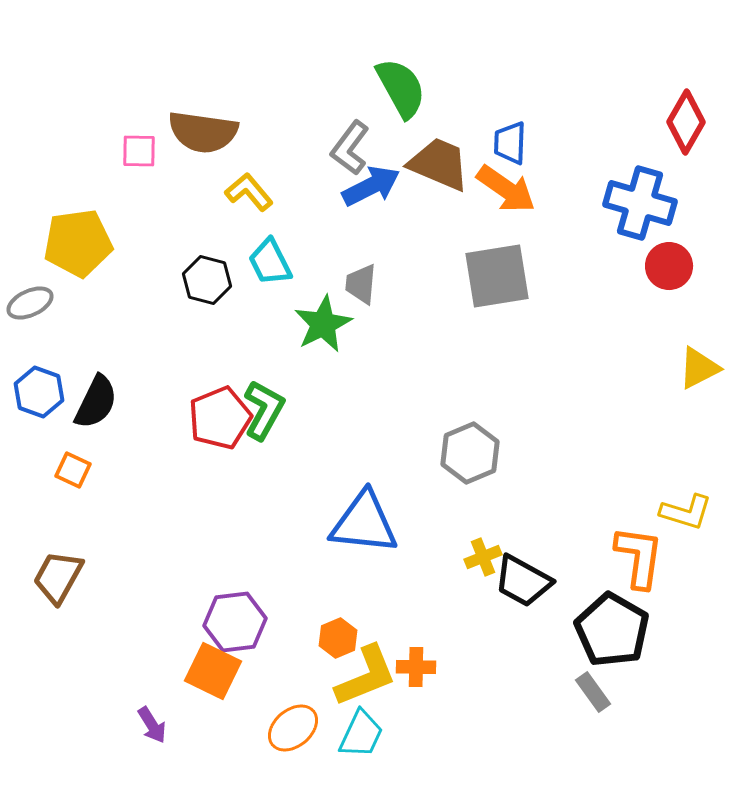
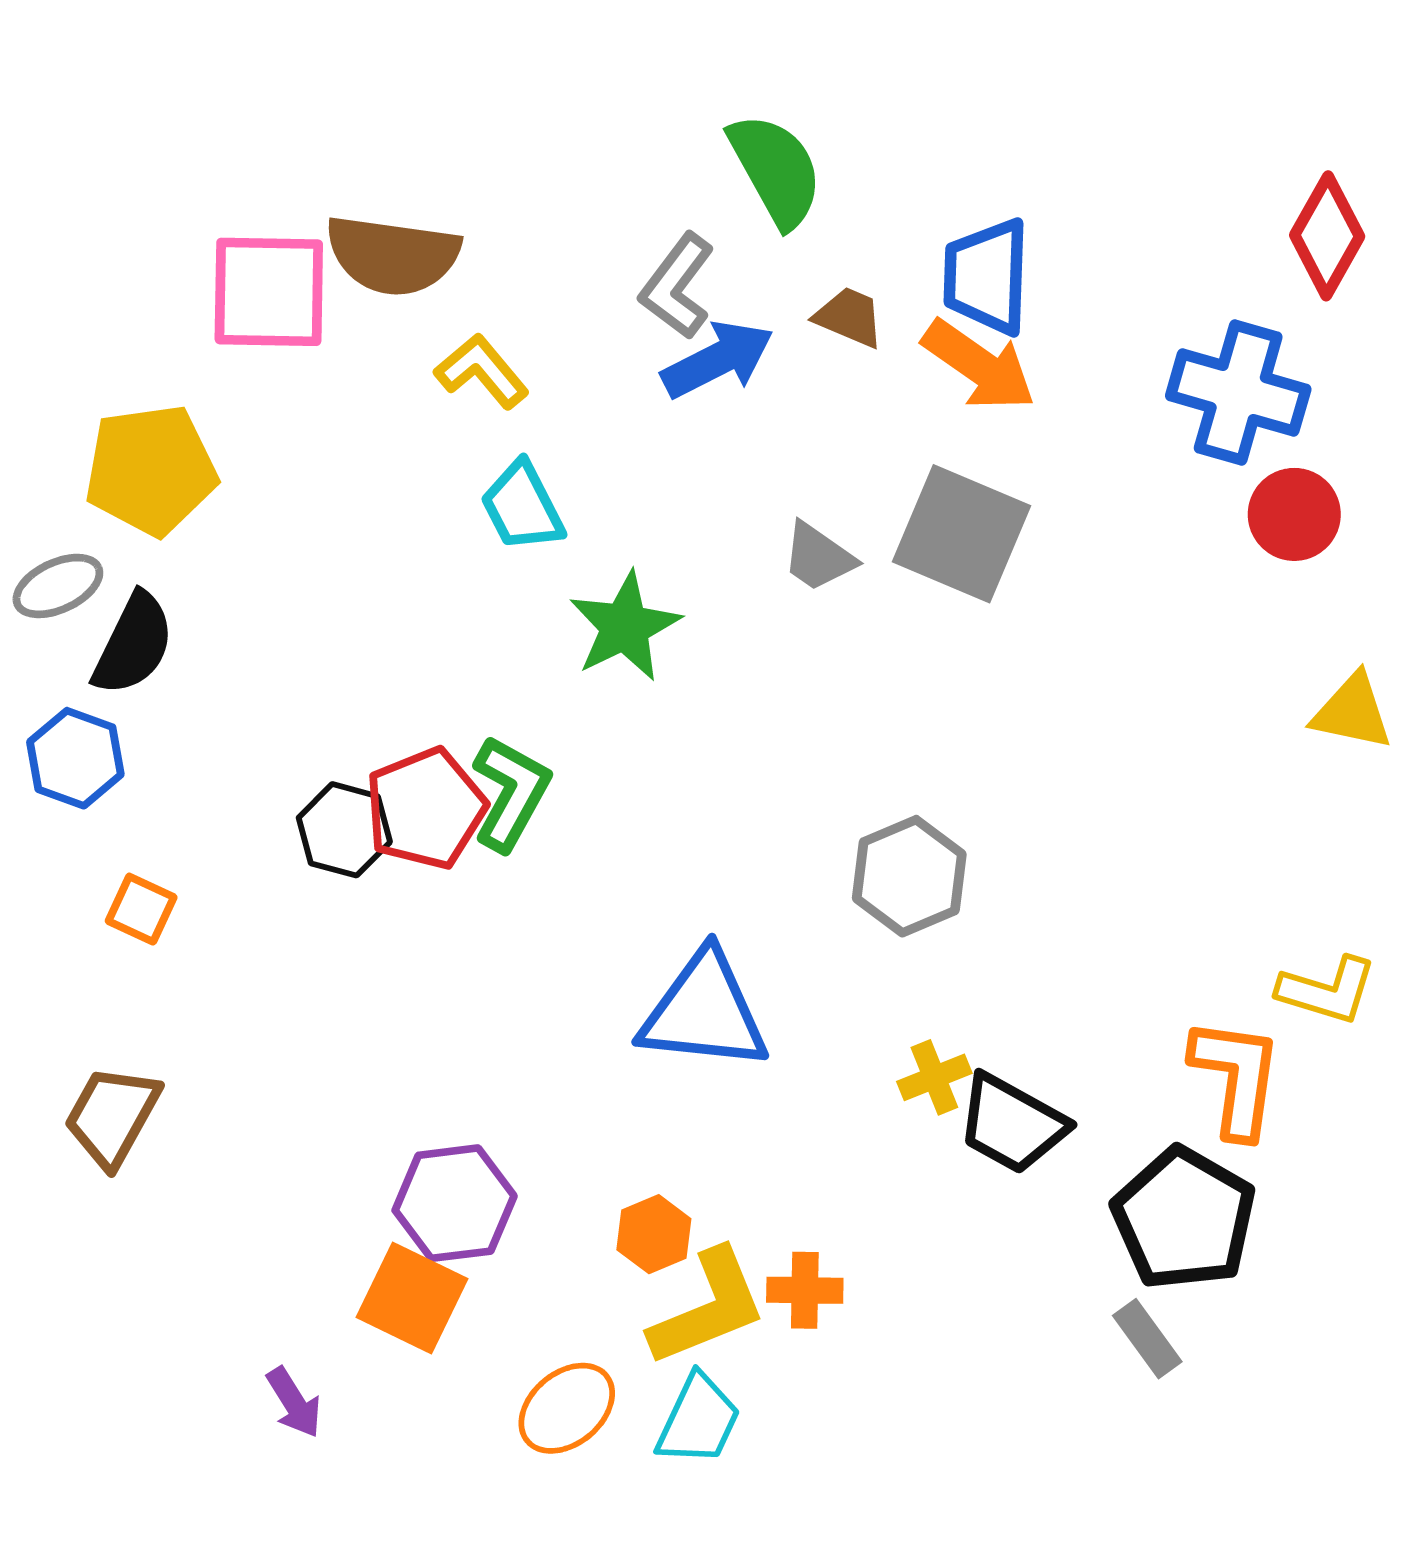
blue trapezoid: (510, 143) -> (987, 276), size x1.4
pink square: (139, 151) -> (269, 292), size x1.8
brown trapezoid: (439, 164) -> (849, 317), size x0.6
gray square: (497, 276) -> (961, 534), turned 32
black hexagon: (207, 280) -> (344, 830), moved
gray trapezoid: (361, 284) -> (818, 557), moved, turned -60
yellow triangle: (699, 368) -> (1352, 712), turned 39
black semicircle: (96, 402) -> (133, 644), moved

